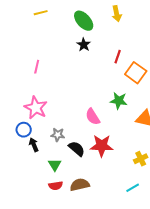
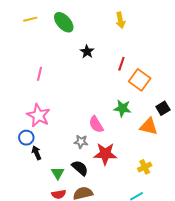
yellow line: (41, 13) -> (30, 19), moved
green ellipse: (84, 21) -> (64, 22), moved
gray star: (58, 135) -> (81, 142), moved
black semicircle: (77, 149) -> (80, 168), moved

